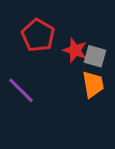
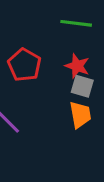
red star: (75, 50) -> (77, 66), moved

